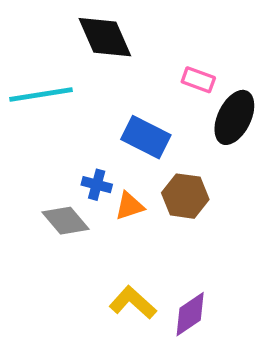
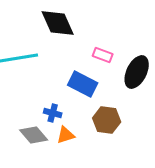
pink rectangle: (198, 80) -> (103, 55), moved
orange triangle: (129, 206) -> (66, 135), moved

